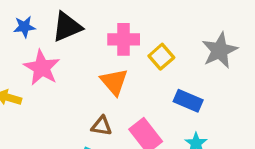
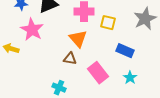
yellow square: (161, 57) -> (108, 23), turned -35
brown triangle: (102, 126) -> (70, 59), moved

